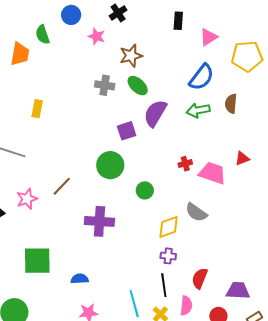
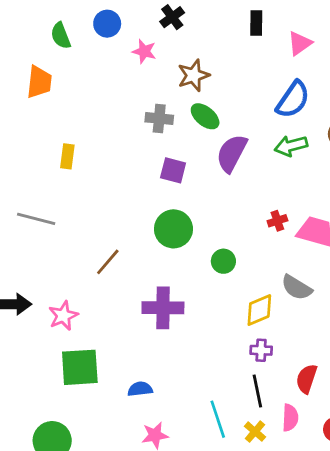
green semicircle: (43, 35) -> (61, 36), moved
purple square: (127, 131) -> (173, 170), moved, turned 36
pink star: (27, 199) -> (63, 316), moved

